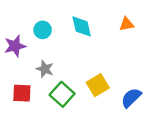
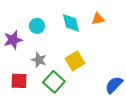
orange triangle: (127, 24) -> (98, 19), moved
yellow square: (98, 85) -> (75, 61), moved

